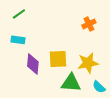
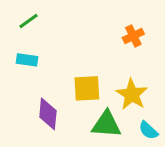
yellow star: (88, 63) -> (132, 94), turned -30
purple diamond: (33, 64) -> (48, 114), moved

